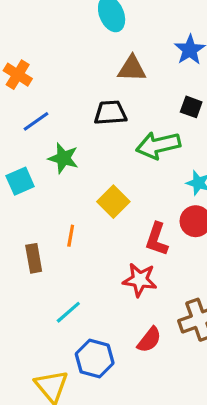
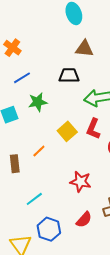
green star: (63, 158) -> (38, 102), turned -30
orange line: (71, 236) -> (39, 151), turned 32
red L-shape: (157, 239) -> (93, 129), moved

